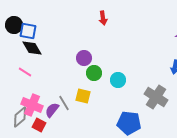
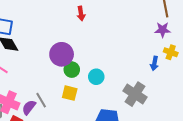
purple circle: (84, 58) -> (62, 54), size x1.5
yellow square: (83, 96) -> (70, 93), moved

